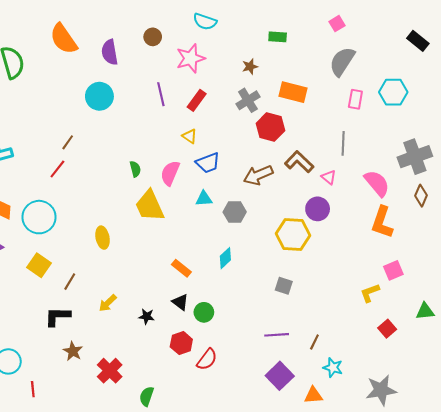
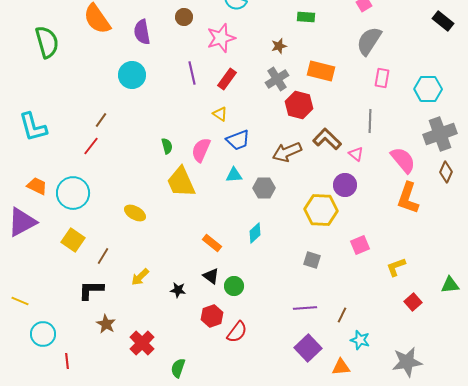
cyan hexagon: (393, 92) -> (428, 89), moved
yellow ellipse: (103, 238) -> (135, 213), turned -50
pink square: (393, 270) -> (360, 245), moved

